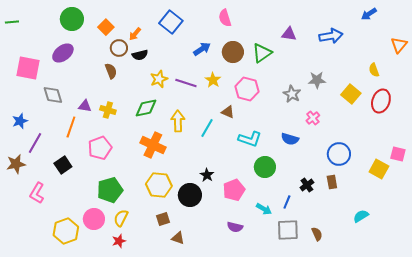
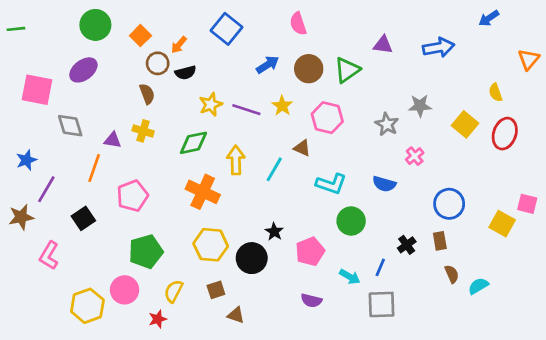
yellow cross: (108, 110) -> (143, 131), moved
yellow semicircle: (121, 218) -> (174, 291), moved
brown semicircle: (317, 234) -> (452, 274), moved

